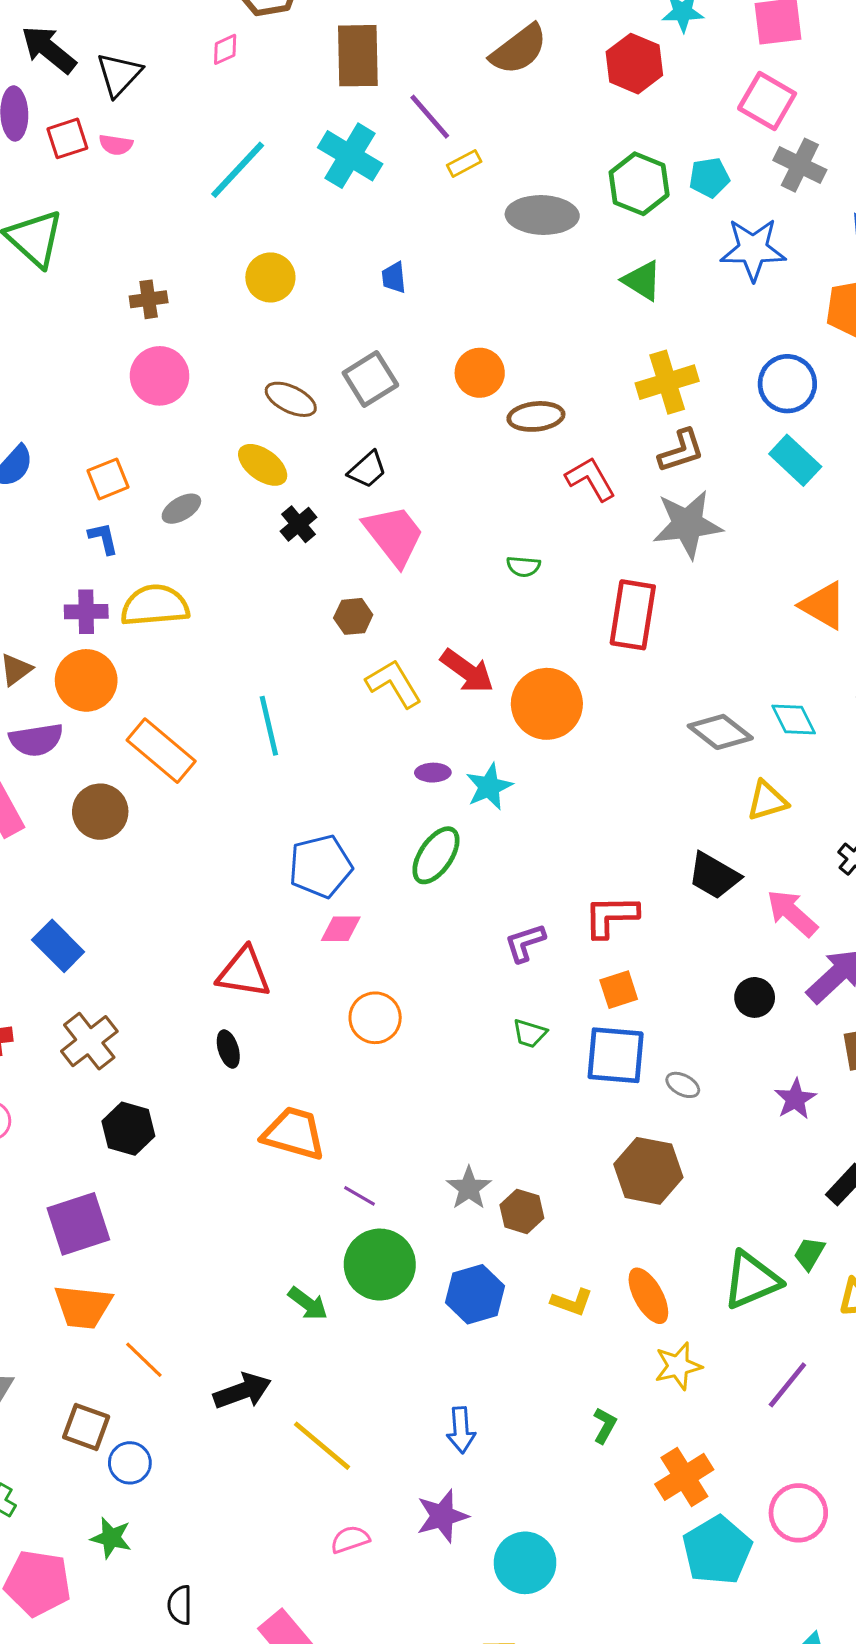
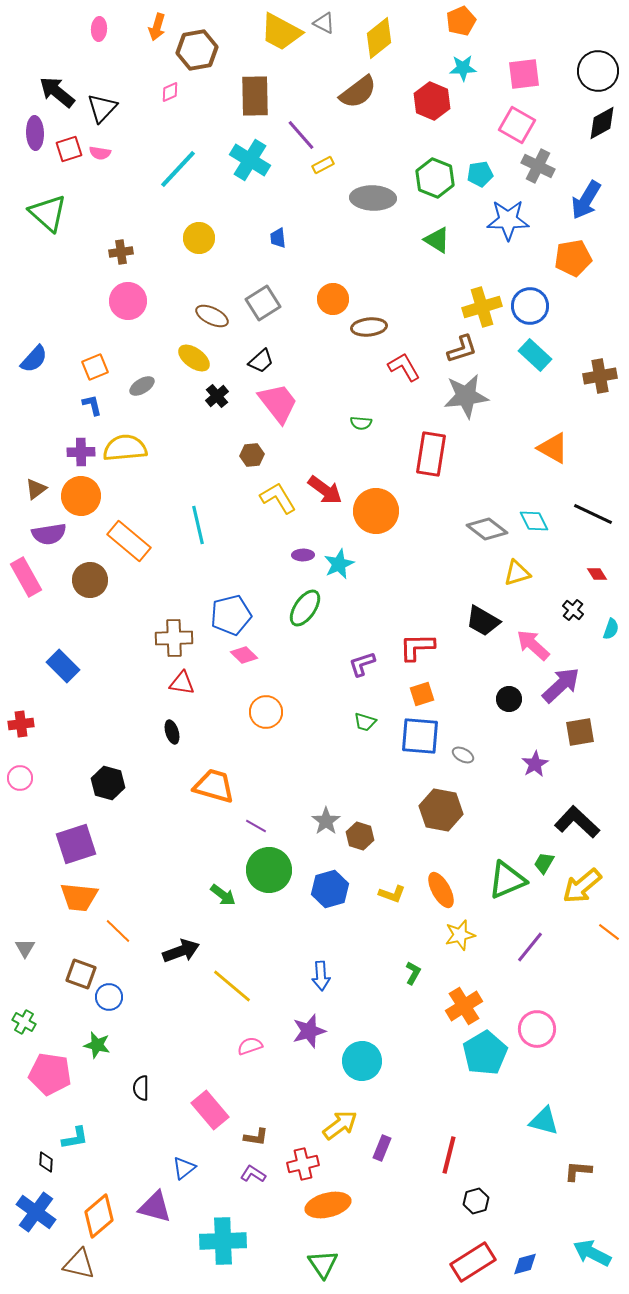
yellow cross: (667, 382) -> (482, 307), moved
pink diamond: (341, 929) -> (244, 655), turned 44
red triangle: (244, 972) -> (182, 683), size x0.7
brown cross: (89, 1041) -> (174, 638), moved, turned 36

